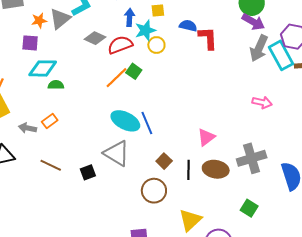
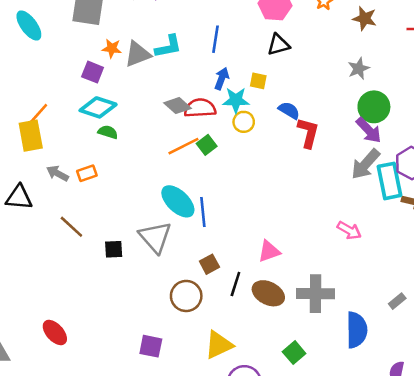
gray diamond: (95, 38) -> (177, 106), moved

